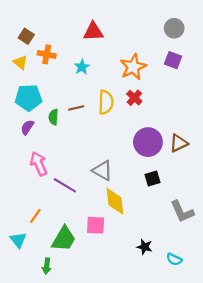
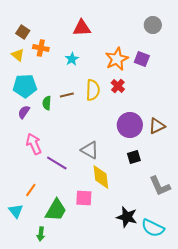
purple square: (173, 60) -> (142, 59), moved
black star: (145, 247) -> (127, 217), size x1.5
cyan semicircle: (174, 259) -> (153, 228), size x1.6

